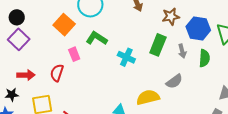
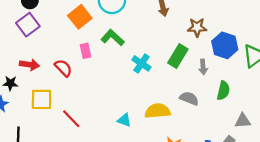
green semicircle: (204, 58) -> (223, 91), moved
red semicircle: (57, 73) -> (63, 68), turned 108
gray semicircle: (174, 81) -> (189, 98), turned -132

